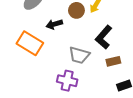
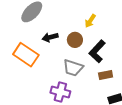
brown circle: (76, 10) -> (75, 40), moved

